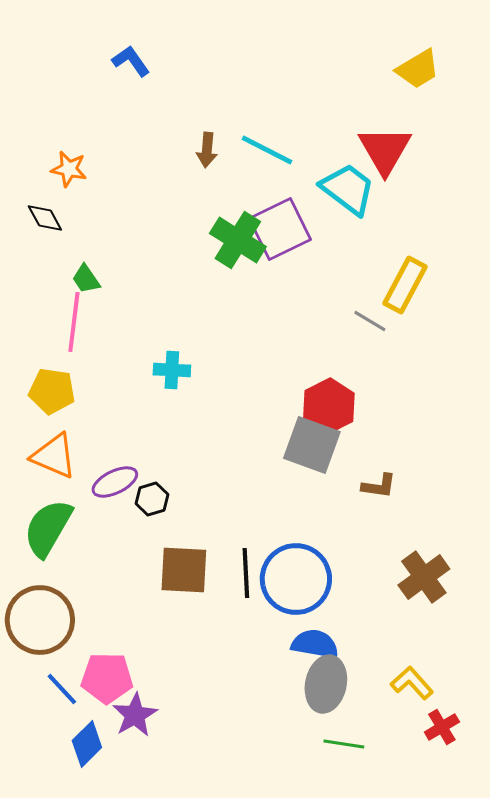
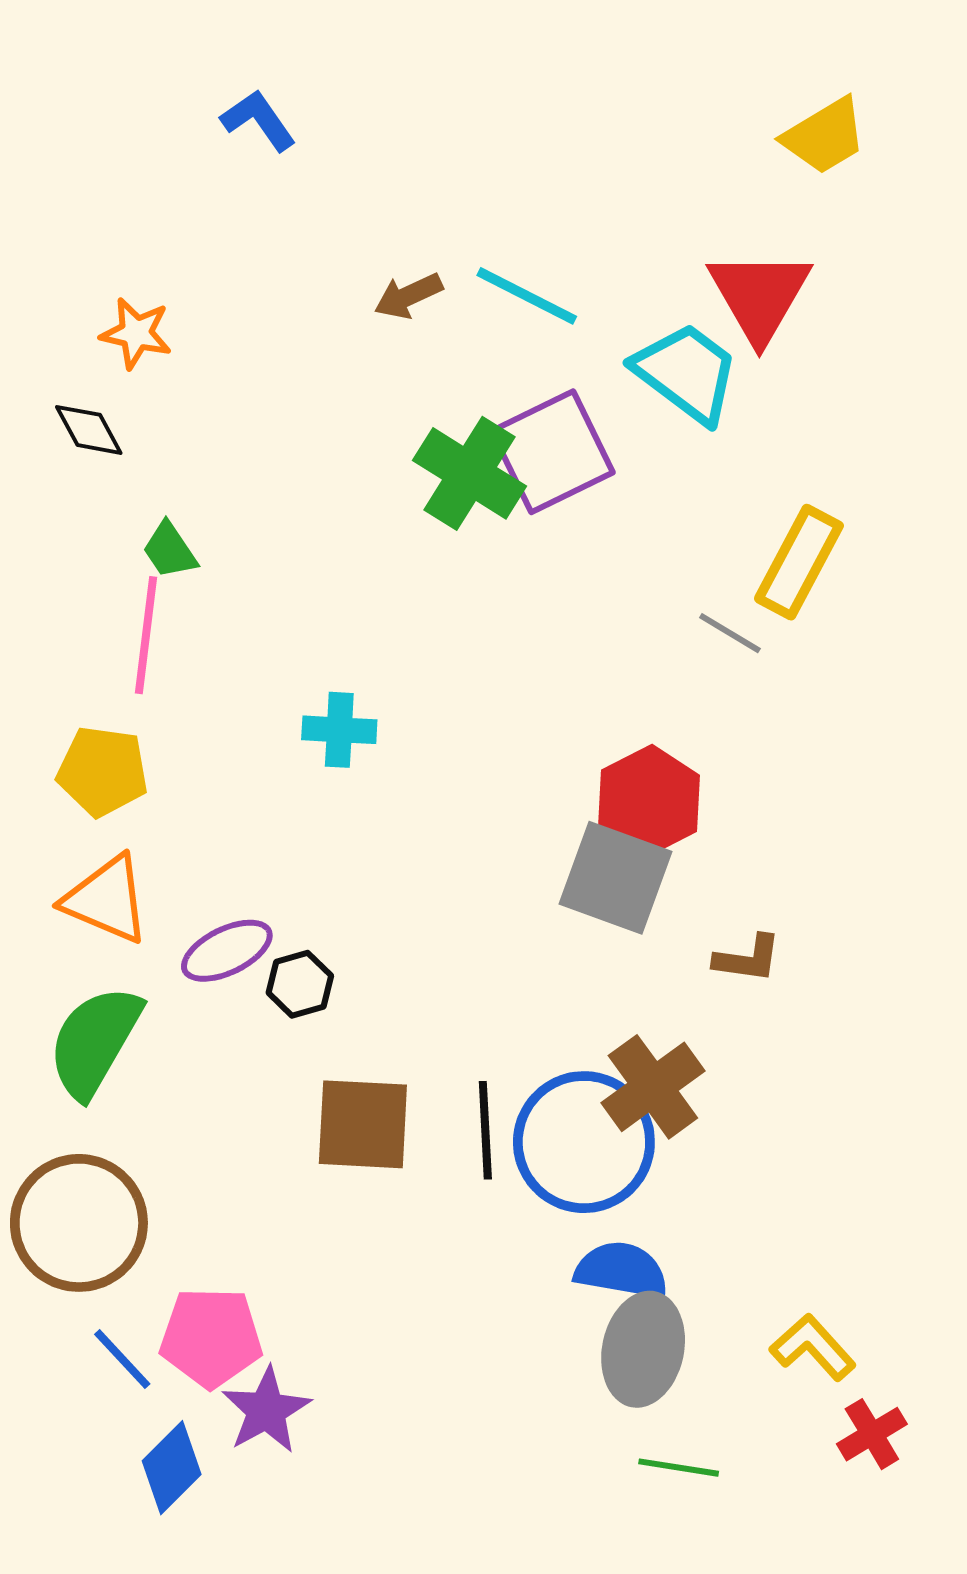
brown arrow: (207, 150) -> (408, 296), turned 60
brown cross: (424, 577) -> (653, 1087), moved

